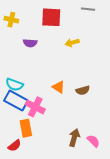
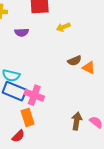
orange triangle: (59, 87) -> (89, 68), moved
brown semicircle: (83, 90) -> (75, 61), moved

